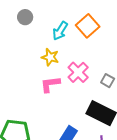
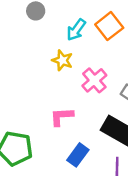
pink L-shape: (50, 84) -> (62, 117), moved

